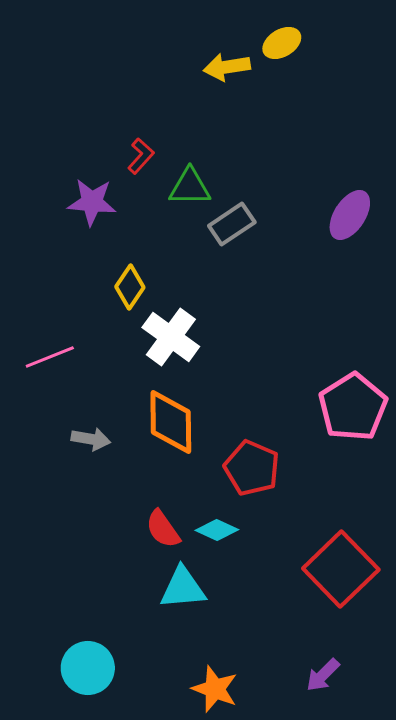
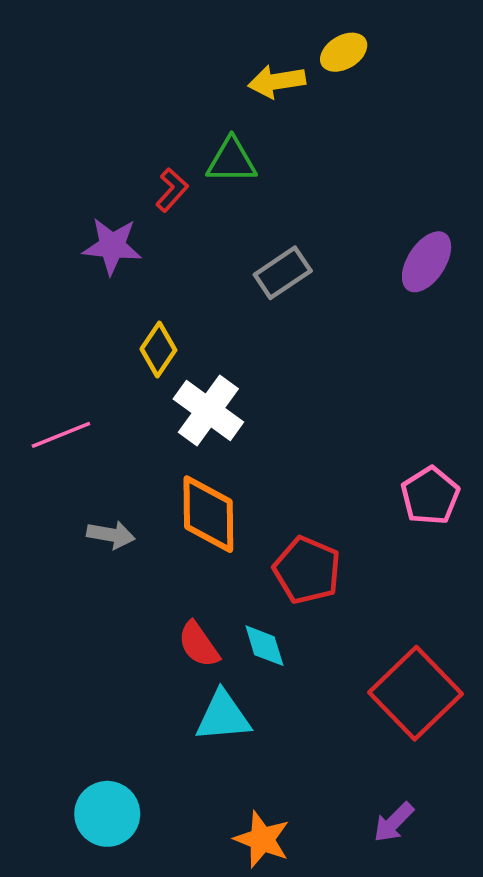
green triangle: (190, 187) -> (232, 161), moved
pink pentagon: (353, 407) -> (430, 496), size x0.7
cyan diamond: (217, 530) -> (264, 646), turned 48

